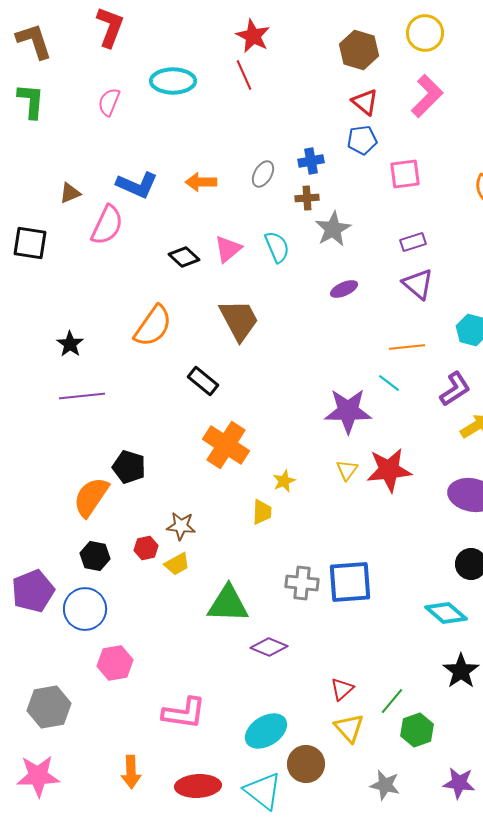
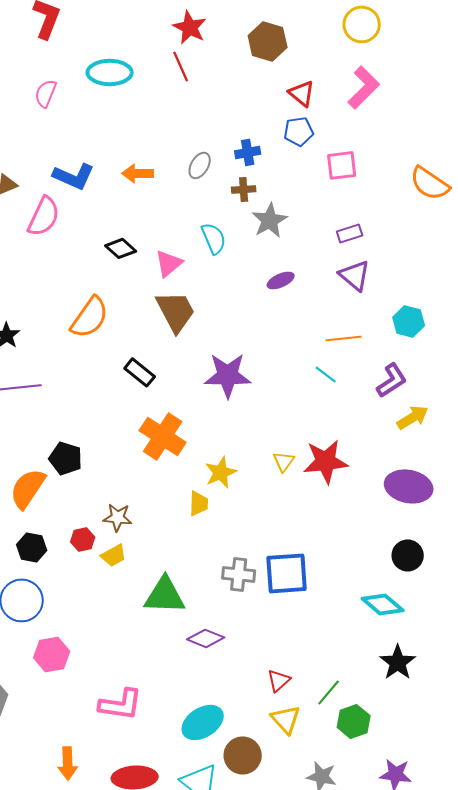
brown hexagon: (359, 50) -> (268, 41), moved
pink triangle: (228, 249) -> (169, 263), moved
purple star: (348, 411) -> (228, 375), moved
yellow star: (284, 481) -> (221, 472), size x1.4

